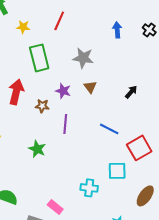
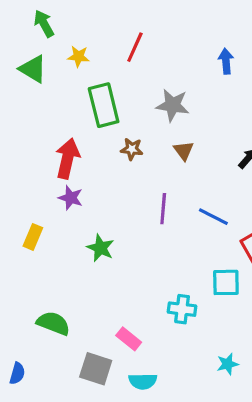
purple star: (63, 91) -> (71, 198), moved
brown star: (42, 106) -> (132, 149), moved
purple line: (65, 124) -> (163, 209), moved

